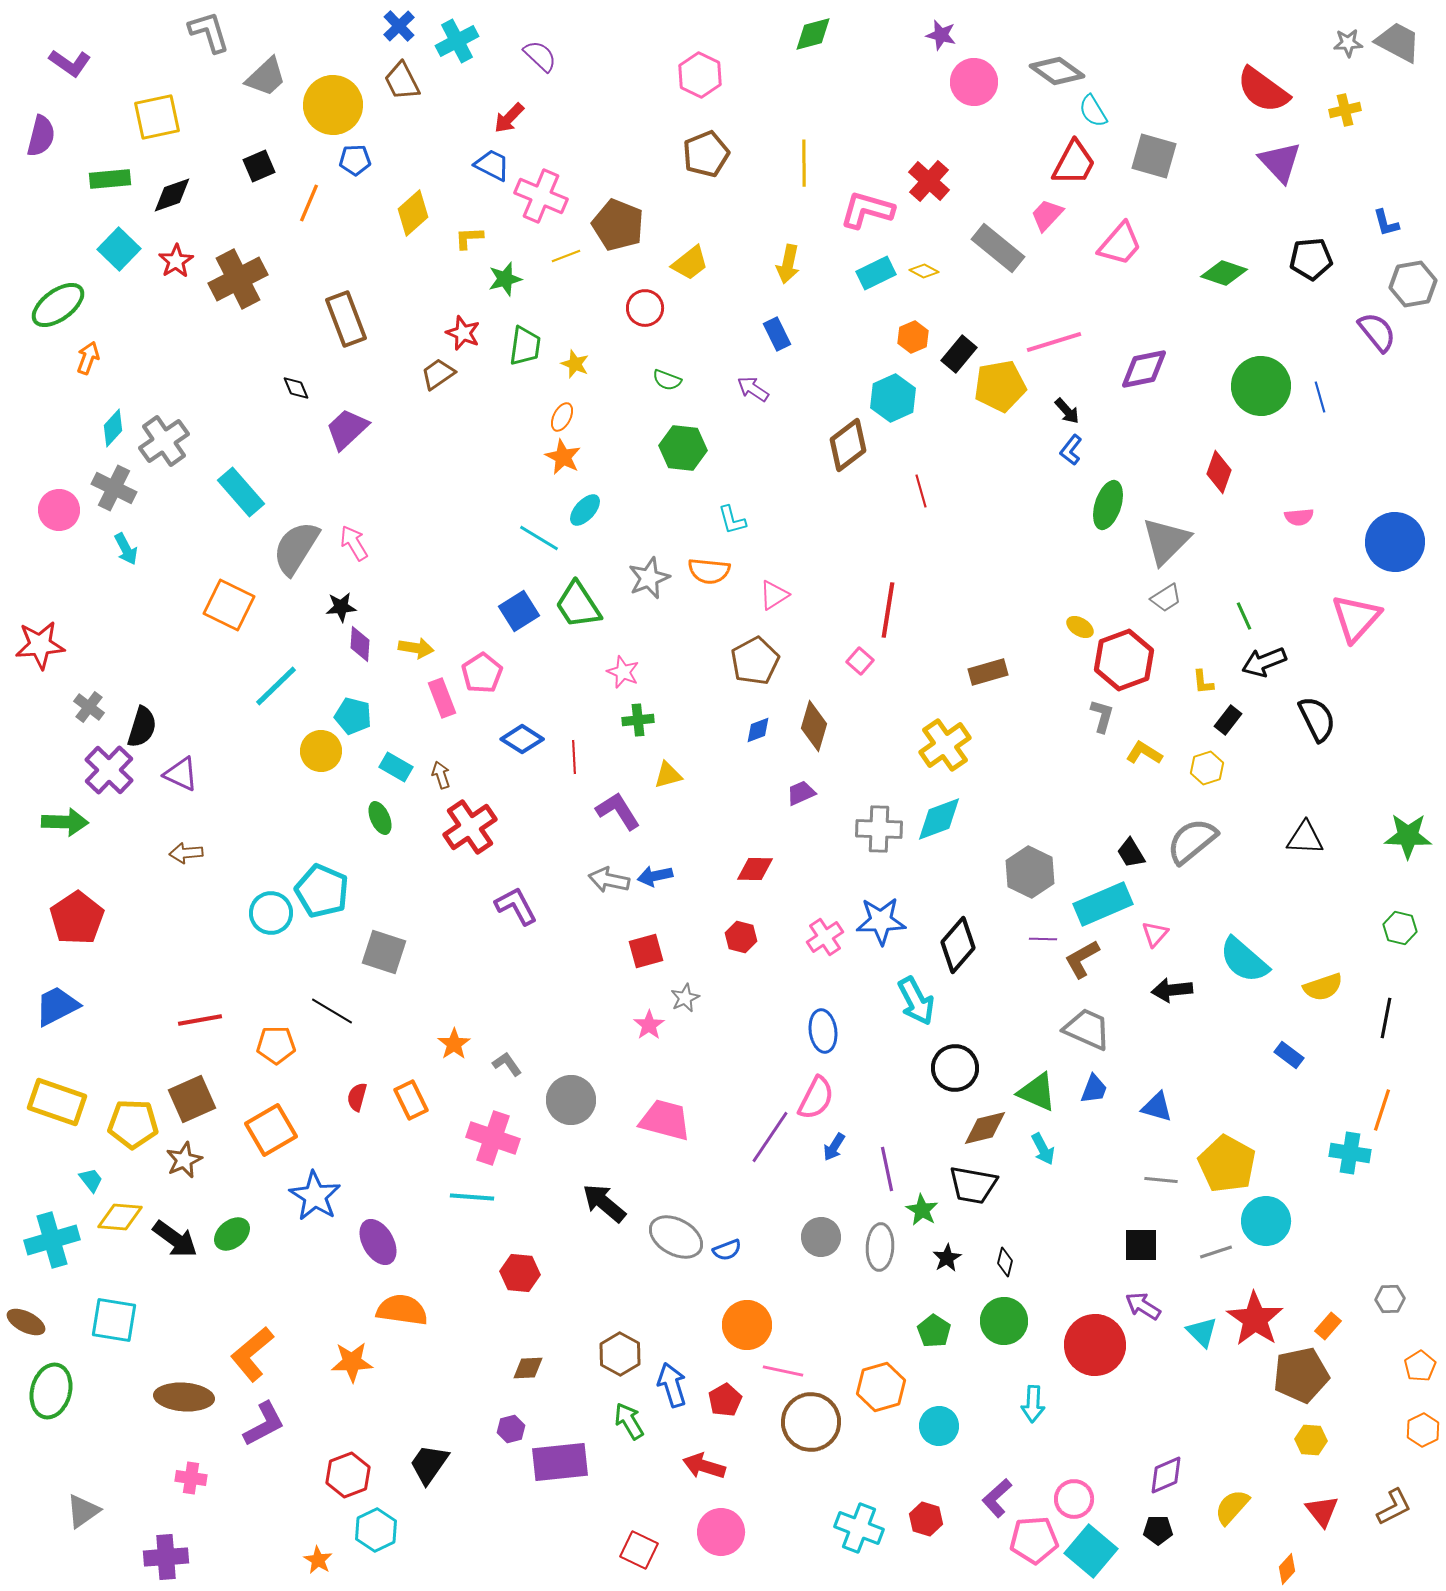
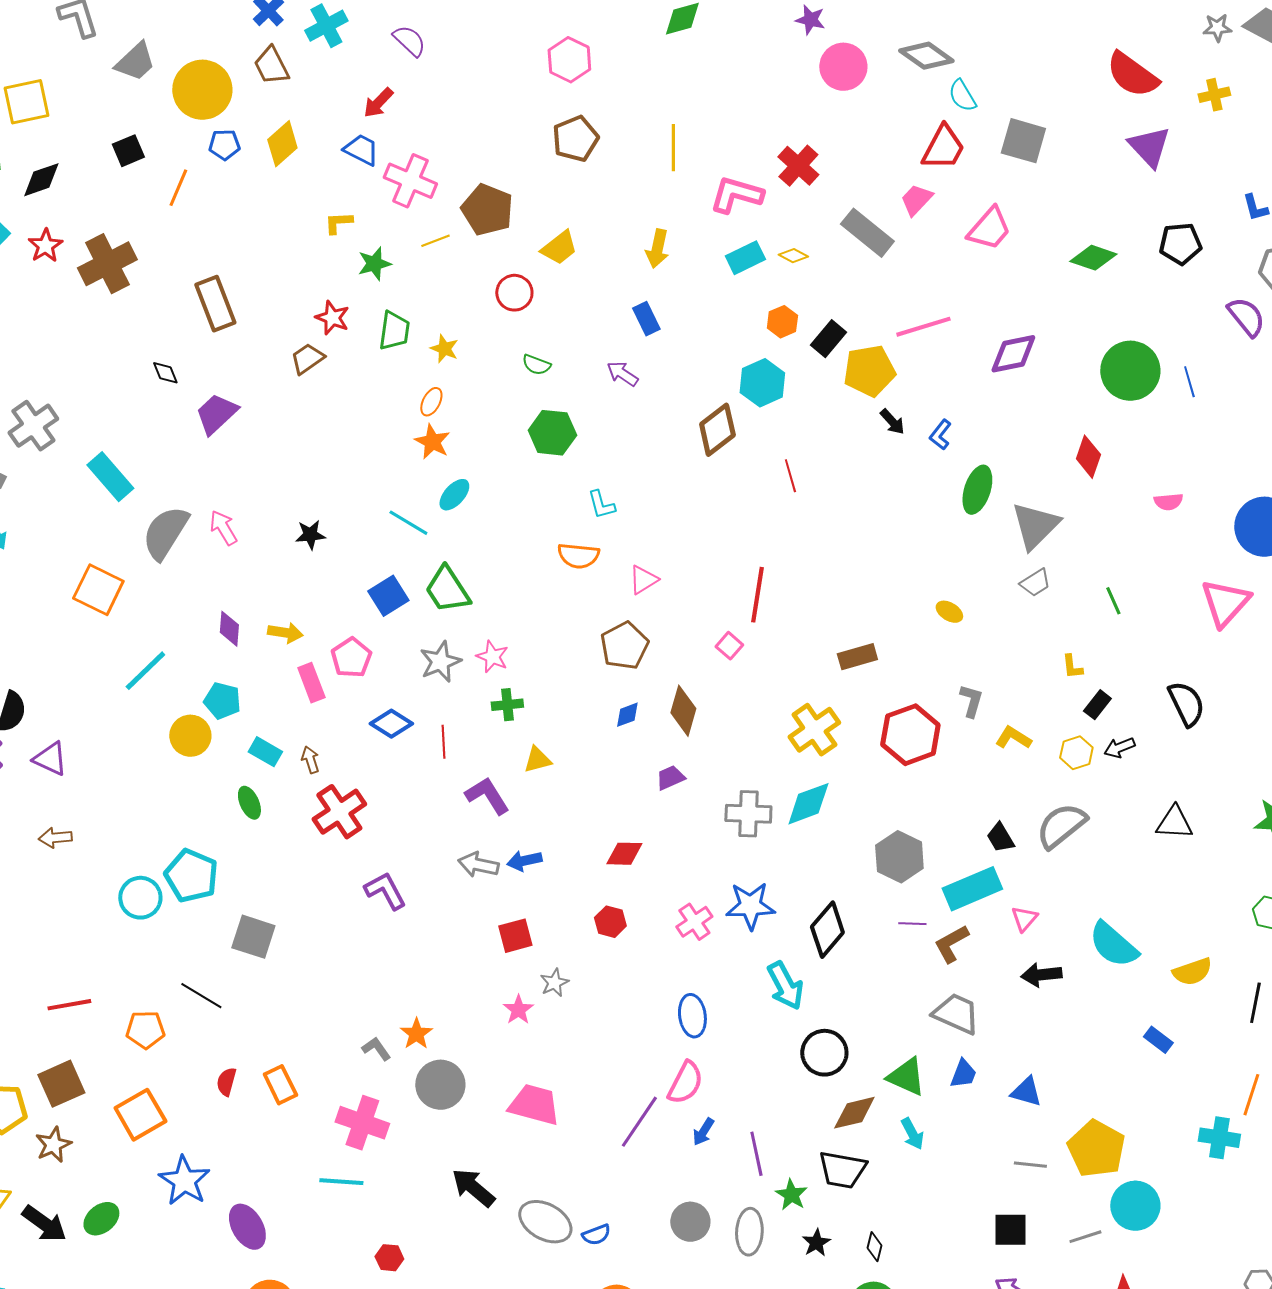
yellow diamond: (413, 213) -> (282, 144), moved
black arrow: (1067, 411) -> (892, 422), moved
gray star: (649, 578) -> (440, 662), moved
black star: (341, 607) -> (310, 535), moved
red hexagon: (1124, 660) -> (910, 735), moved
black arrow: (1264, 662) -> (1119, 748), moved, size x0.7
orange star: (454, 1044) -> (416, 1034), moved
red hexagon: (520, 1273) -> (389, 1258), size x0.7

